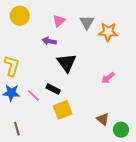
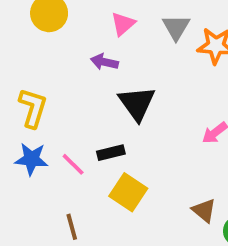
black rectangle: (53, 89) -> (111, 153), turned -40
yellow square: (63, 110) -> (128, 192), turned -36
brown line: (17, 129) -> (72, 227), moved

